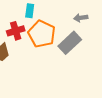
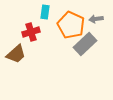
orange pentagon: (42, 34) -> (71, 25), moved

